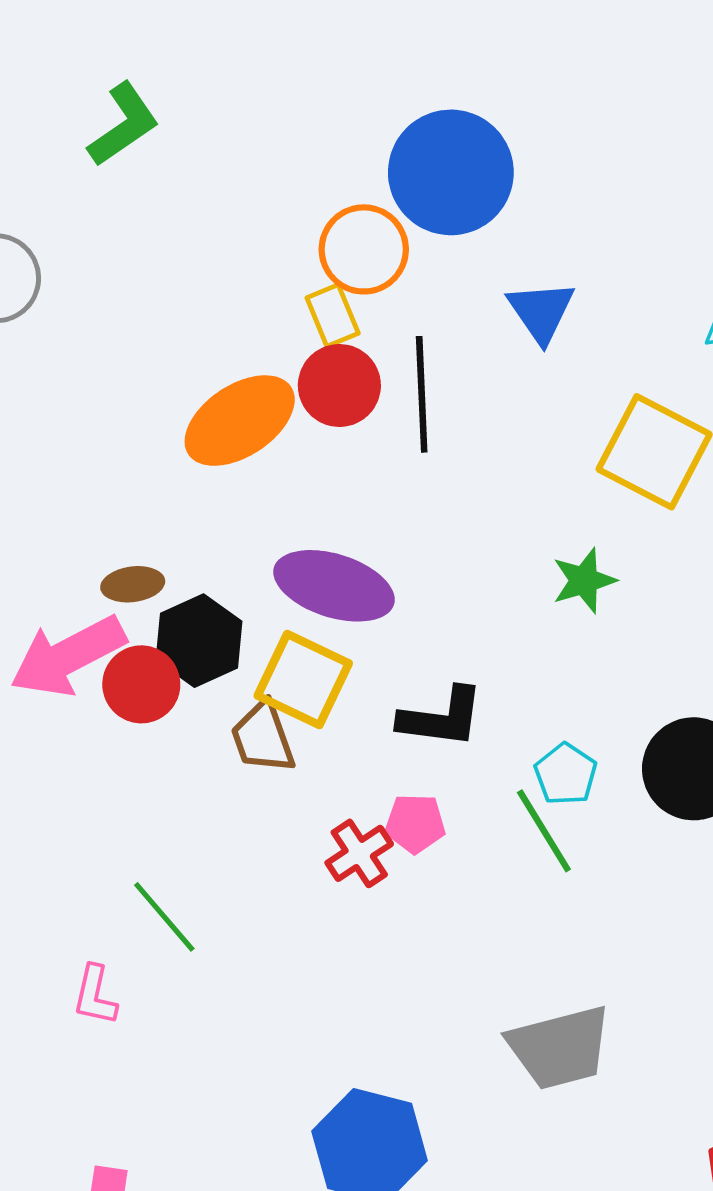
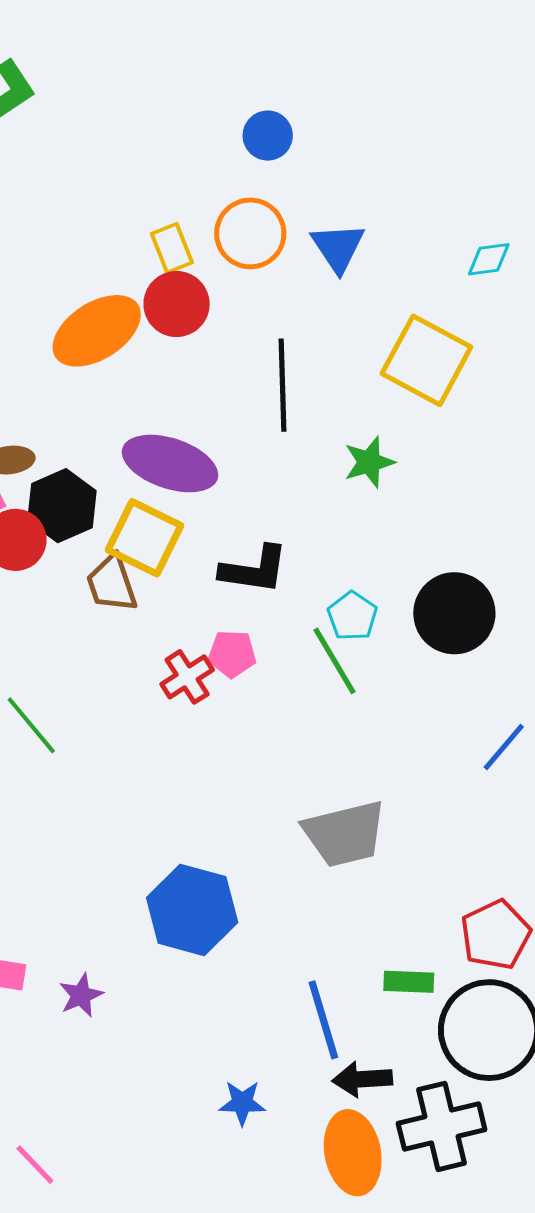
blue circle: (451, 172) -> (268, 136), size x0.5
orange circle: (364, 249) -> (250, 233), moved
black line: (422, 394) -> (282, 385), moved

